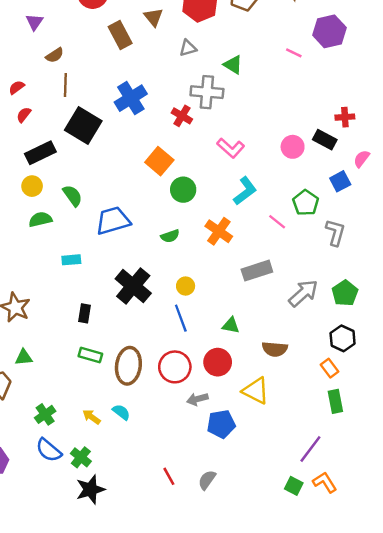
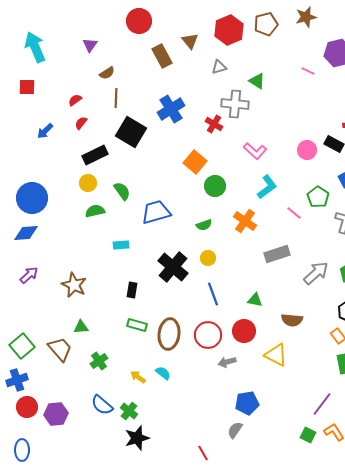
yellow circle: (186, 286) -> (208, 258), moved
green cross: (45, 414) -> (99, 361), moved
blue pentagon: (221, 424) -> (247, 403), moved
red line: (169, 476) -> (203, 453), moved

